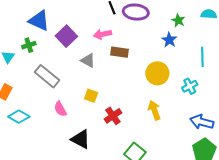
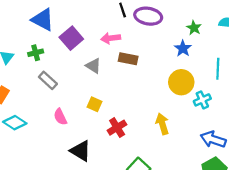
green cross: (29, 45) -> (36, 53), moved
yellow circle: (157, 73) -> (181, 82), moved
gray rectangle: (47, 76) -> (48, 80), size x0.7

